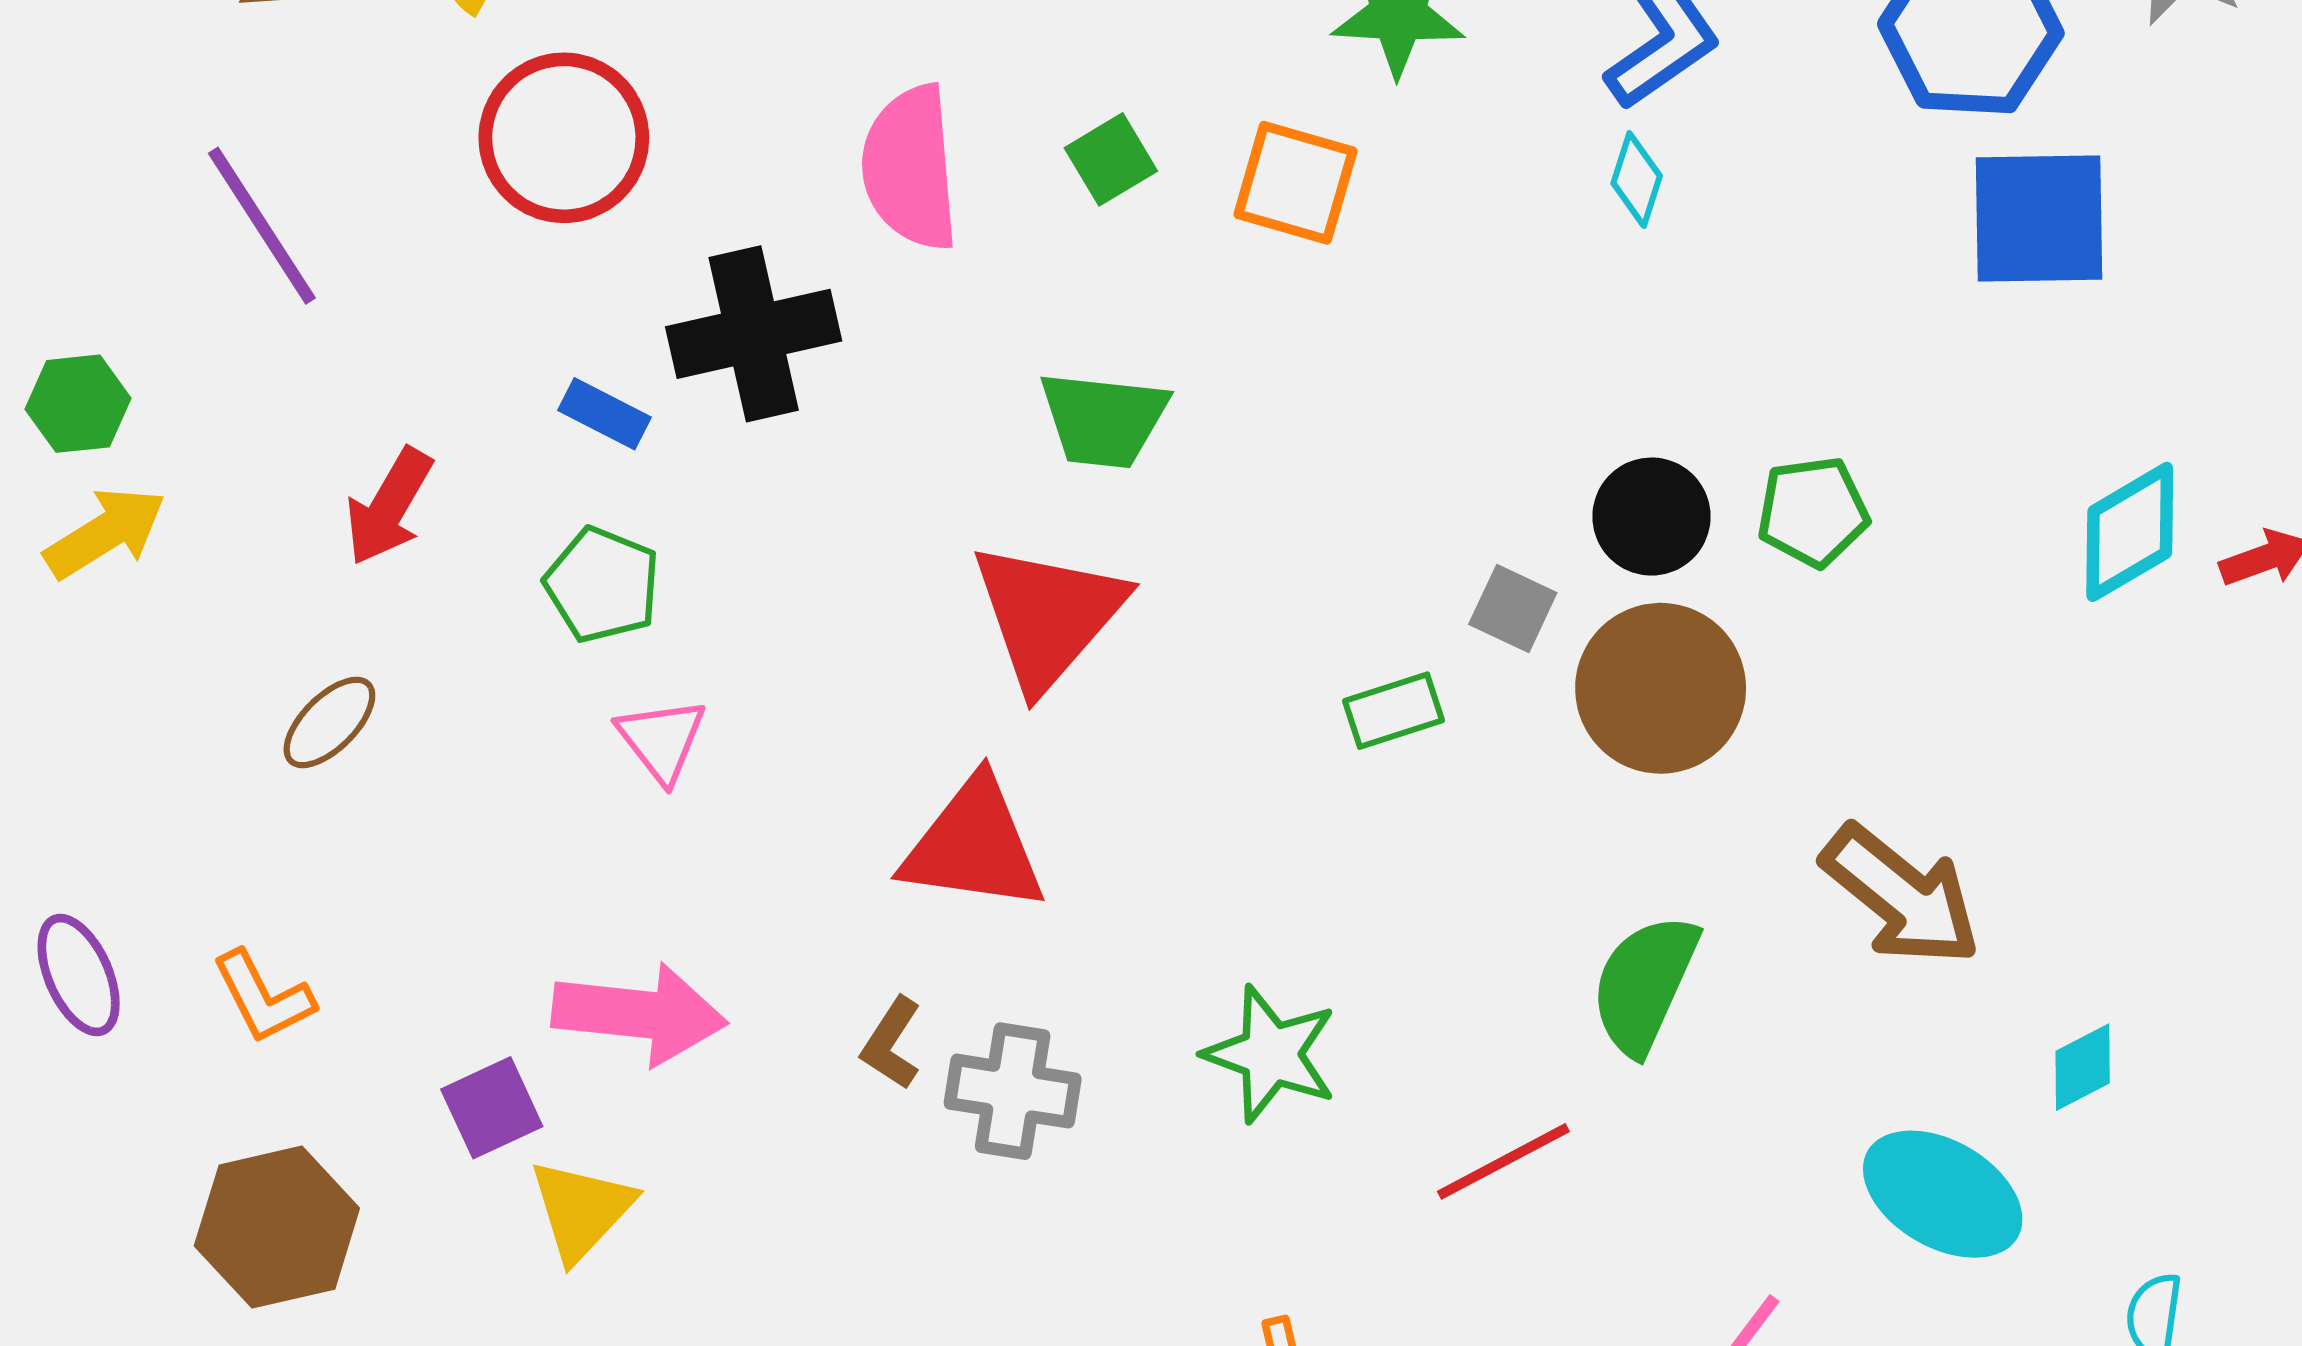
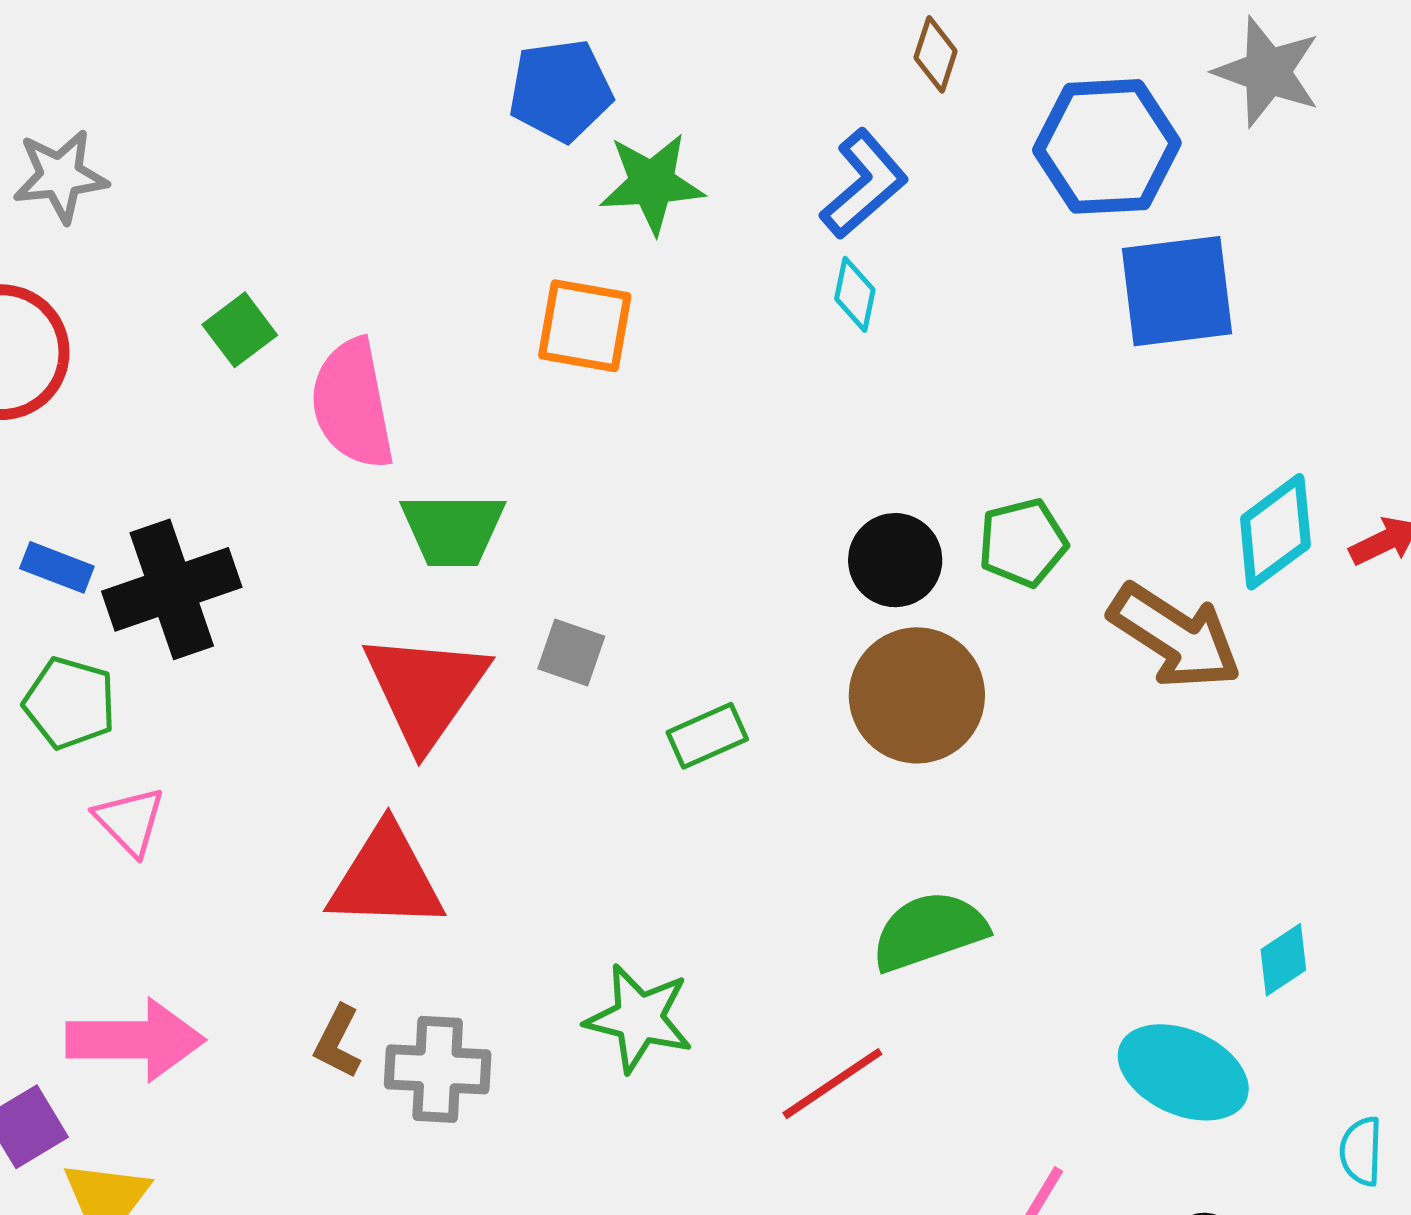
green square: (1111, 159) -> (240, 330), moved
pink semicircle: (910, 168) -> (352, 404), moved
black cross: (754, 334) -> (172, 589), moved
gray square: (1513, 608) -> (571, 652), moved
brown arrow: (1901, 896) -> (1175, 636), moved
green semicircle: (1644, 984) -> (929, 931), turned 53

